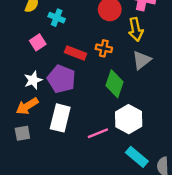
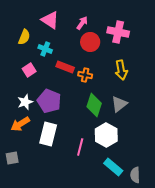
yellow arrow: (136, 29) -> (121, 70), moved
red rectangle: (76, 53) -> (65, 67), moved
gray triangle: (142, 60) -> (119, 104), moved
gray square: (22, 133) -> (12, 158), moved
pink line: (98, 133) -> (80, 147), turned -54

